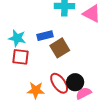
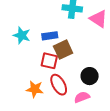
red square: (21, 57) -> (49, 61), moved
black circle: (75, 82) -> (90, 76), moved

